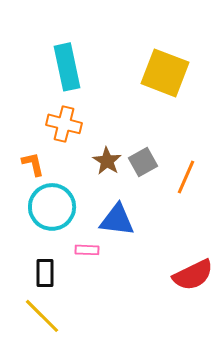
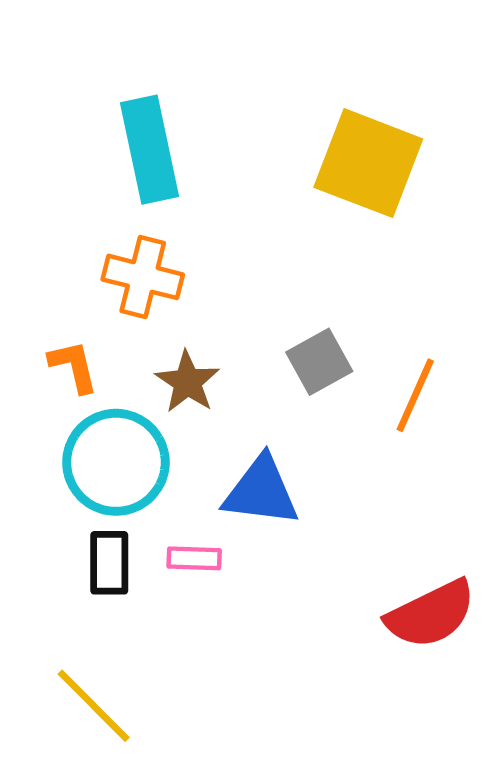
brown star: (107, 161) -> (187, 382), moved
black rectangle: (45, 273) -> (109, 563), moved

